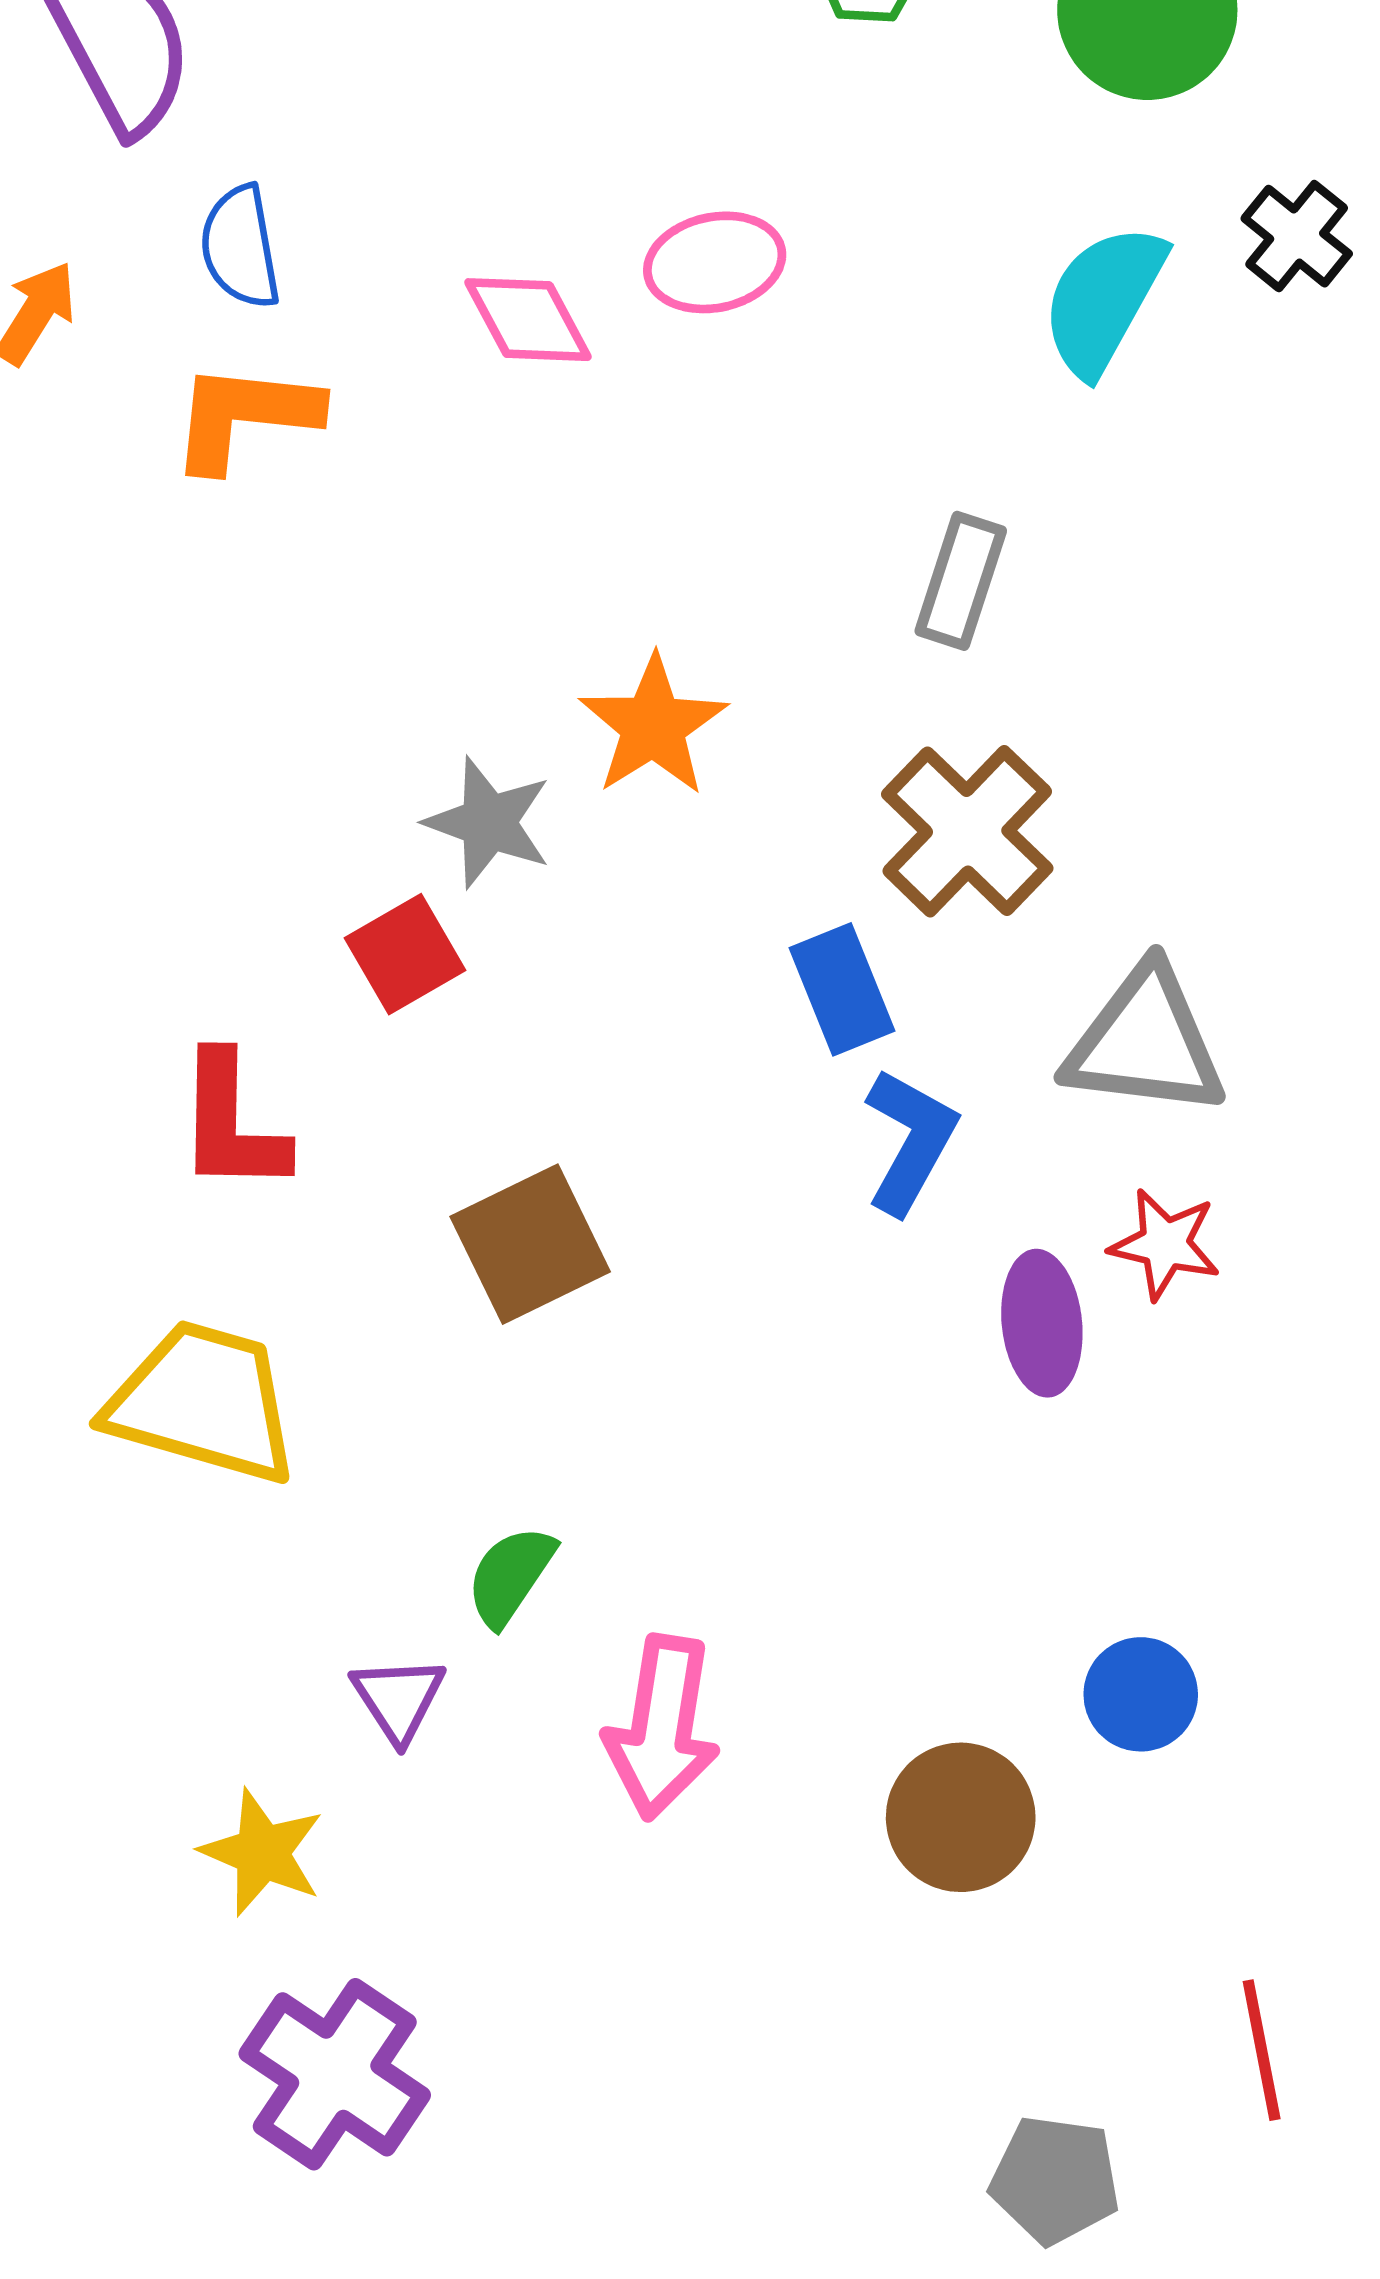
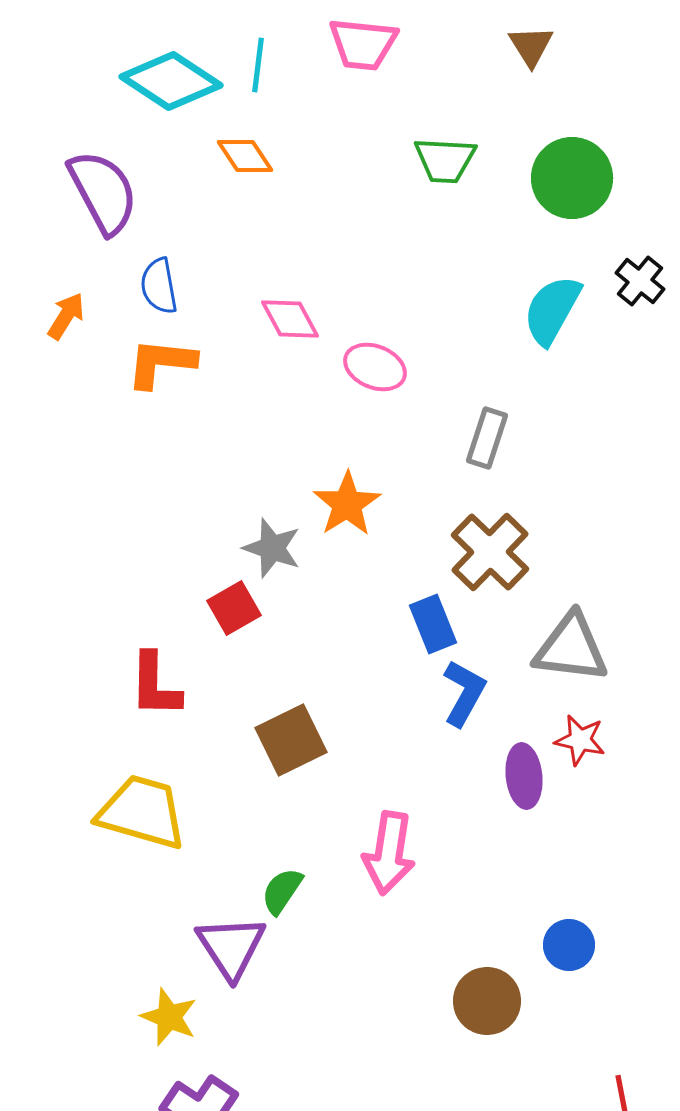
pink ellipse: (715, 262) -> (375, 367), moved, turned 34
purple triangle: (398, 1699) -> (231, 947), size x1.6
pink arrow: (662, 1727) -> (389, 853), moved

